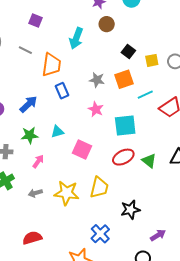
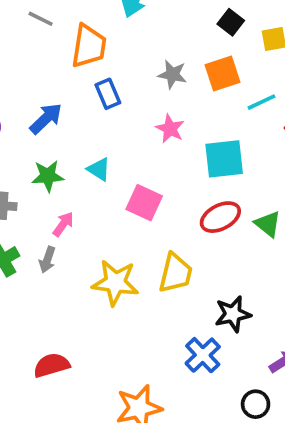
cyan triangle: (57, 132) -> (99, 169), turned 48
gray arrow: (35, 193) -> (47, 260), moved, turned -56
blue cross: (100, 234) -> (203, 355), moved

